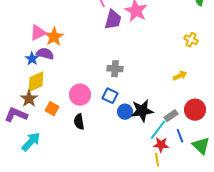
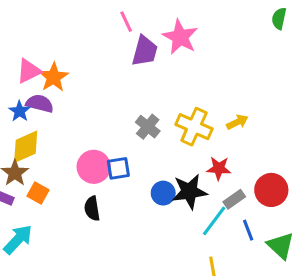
yellow cross: (191, 40) -> (194, 127), moved, size x1.6
gray cross: (115, 69) -> (148, 127), turned 35
yellow arrow: (180, 76) -> (237, 122), moved
blue square: (110, 96) -> (118, 168), moved, turned -35
orange square: (52, 109) -> (38, 193), moved
red star: (161, 145) -> (219, 168), moved

